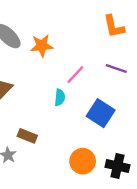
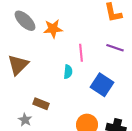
pink line: (75, 75) -> (81, 53), turned -48

